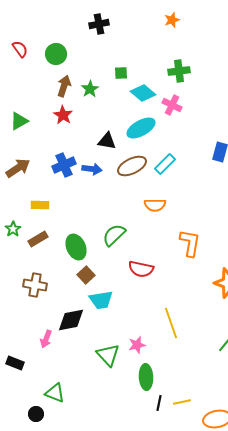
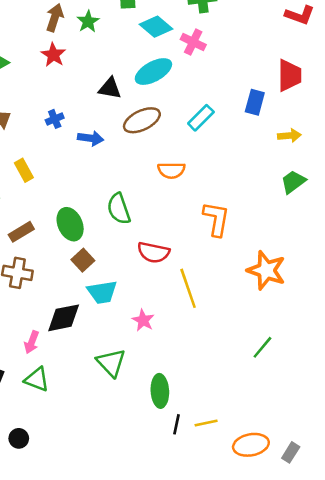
cyan rectangle: (165, 164) -> (201, 118), moved
blue cross: (64, 165) -> (55, 119), size x0.6
blue arrow: (92, 169) -> (91, 138), moved
yellow rectangle: (40, 205) -> (24, 170), turned 60
green semicircle: (114, 235) -> (119, 209), turned -65
brown rectangle: (38, 239) -> (21, 232), moved
yellow line: (171, 323) -> (188, 288), moved
pink star: (137, 345) -> (143, 320), moved, turned -30
green triangle: (55, 393) -> (37, 379), moved

